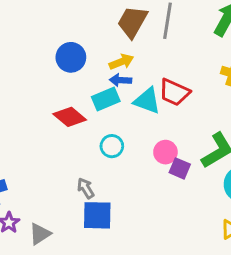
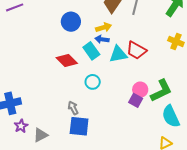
cyan rectangle: (106, 99) -> (91, 51), turned 72
cyan triangle: (147, 101) -> (118, 54), turned -36
pink circle: (165, 152) -> (140, 90), moved

